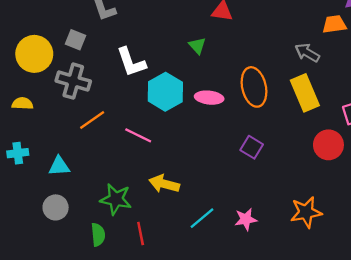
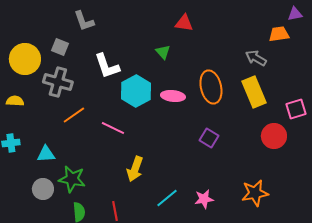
yellow arrow: (164, 184) -> (135, 169), turned -85
green star: (116, 199) -> (72, 179), moved

